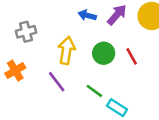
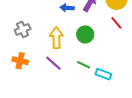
red line: (132, 56) -> (116, 23), moved
orange cross: (15, 71) -> (20, 61), turned -35

